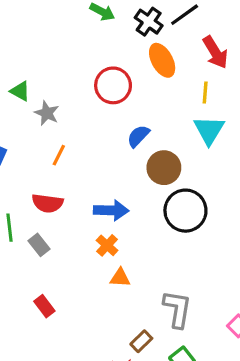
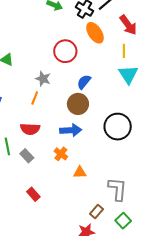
gray star: (47, 113) -> (43, 79), moved
brown circle: (164, 168) -> (78, 104), moved
orange cross: (107, 245) -> (61, 154), moved

